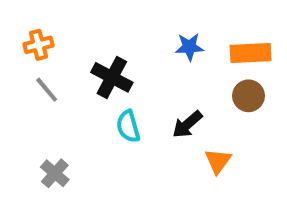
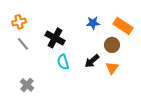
orange rectangle: (251, 53) -> (123, 26), turned 36
brown circle: (249, 96) -> (112, 45), moved
orange triangle: (218, 161) -> (112, 68), moved

